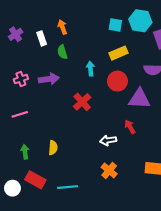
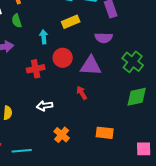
red circle: (117, 81) -> (63, 58), moved
red cross: (82, 102) -> (36, 69), turned 30
white arrow: (108, 140) -> (45, 106), moved

